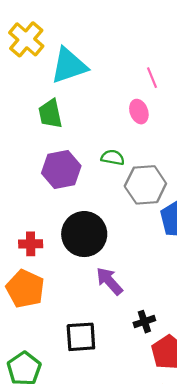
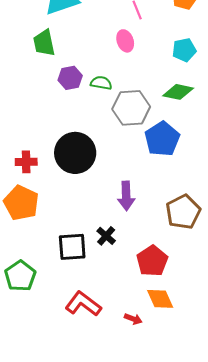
purple hexagon: (61, 170) -> (70, 78), moved, size x0.7
purple arrow: (109, 281) -> (126, 196), moved, turned -140
black cross: (144, 322) -> (106, 236), moved, turned -30

